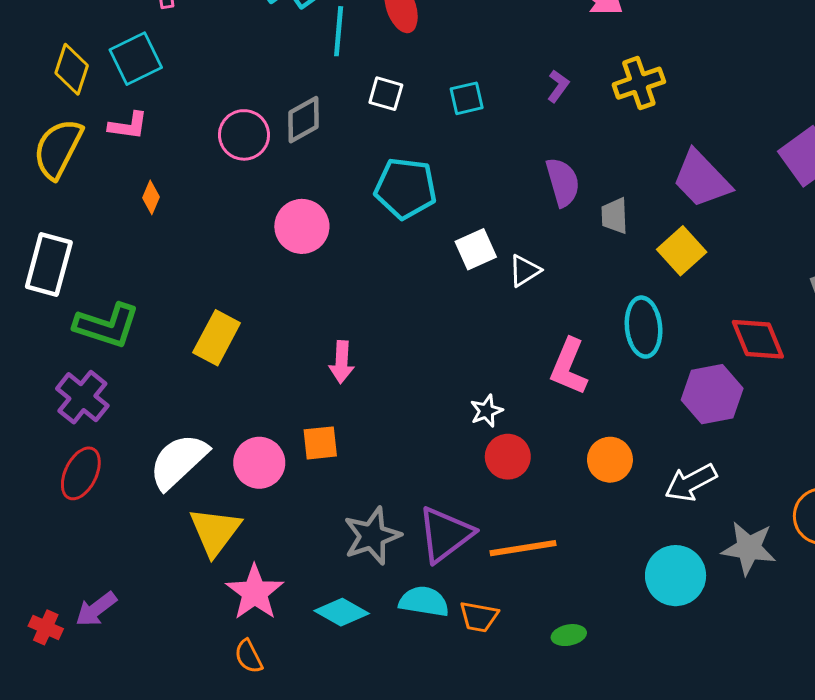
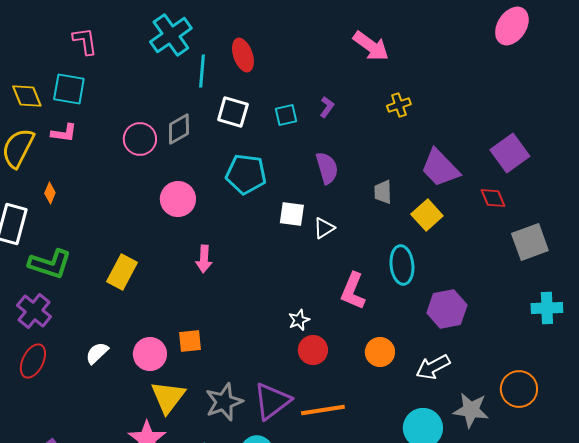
cyan square: (136, 59) -> (69, 89), turned 36
yellow diamond: (72, 69) -> (27, 96), turned -40
yellow cross: (639, 83) -> (399, 105), size x0.7
purple L-shape: (558, 86) -> (327, 107), moved
white square: (386, 94) -> (233, 112), size x1.4
purple semicircle: (563, 182) -> (327, 168), moved
orange diamond: (151, 197) -> (50, 193), moved
white square: (476, 249) -> (292, 214), turned 32
red diamond: (758, 339) -> (493, 198), moved, size x0.7
pink arrow: (342, 362) -> (204, 259), moved
white semicircle: (178, 461) -> (97, 353), size x0.6
yellow triangle: (215, 531) -> (168, 397), moved

